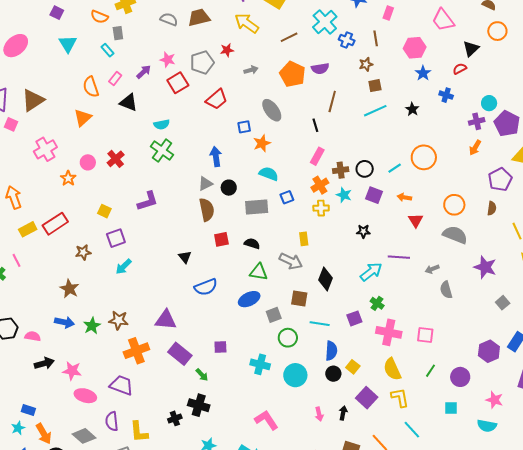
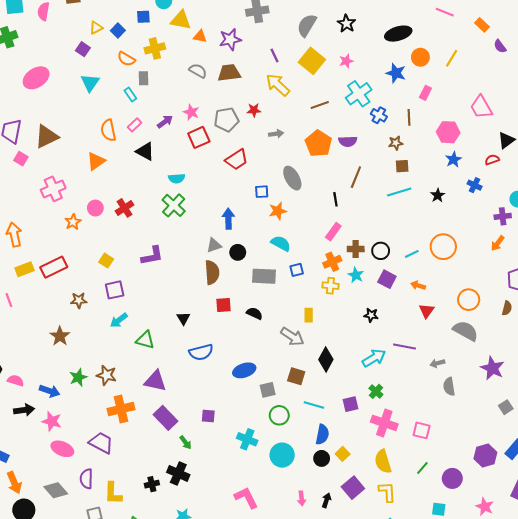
green triangle: (259, 272) -> (145, 340), moved
blue arrow: (64, 322) -> (50, 391), moved

